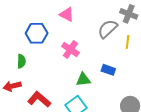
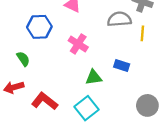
gray semicircle: (108, 29) -> (119, 19), turned 40
green semicircle: (21, 61) -> (23, 59), turned -32

